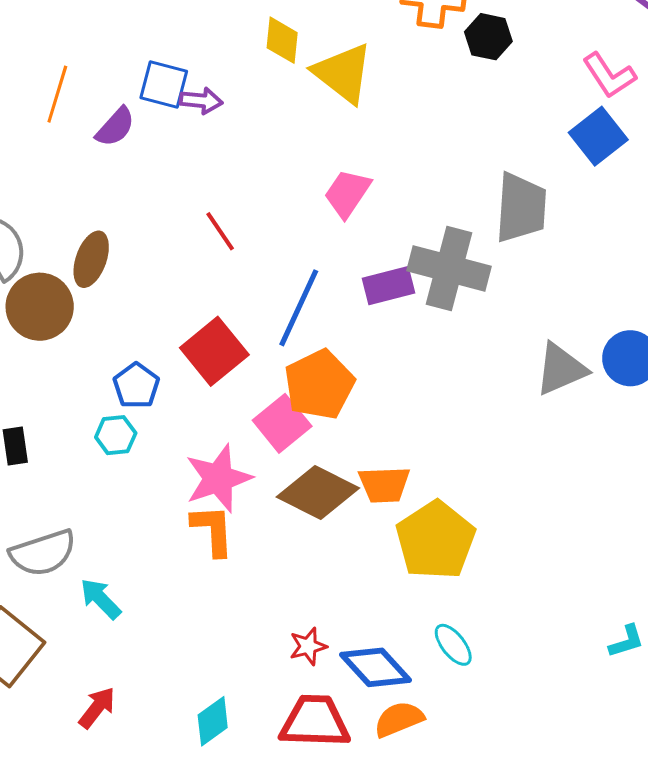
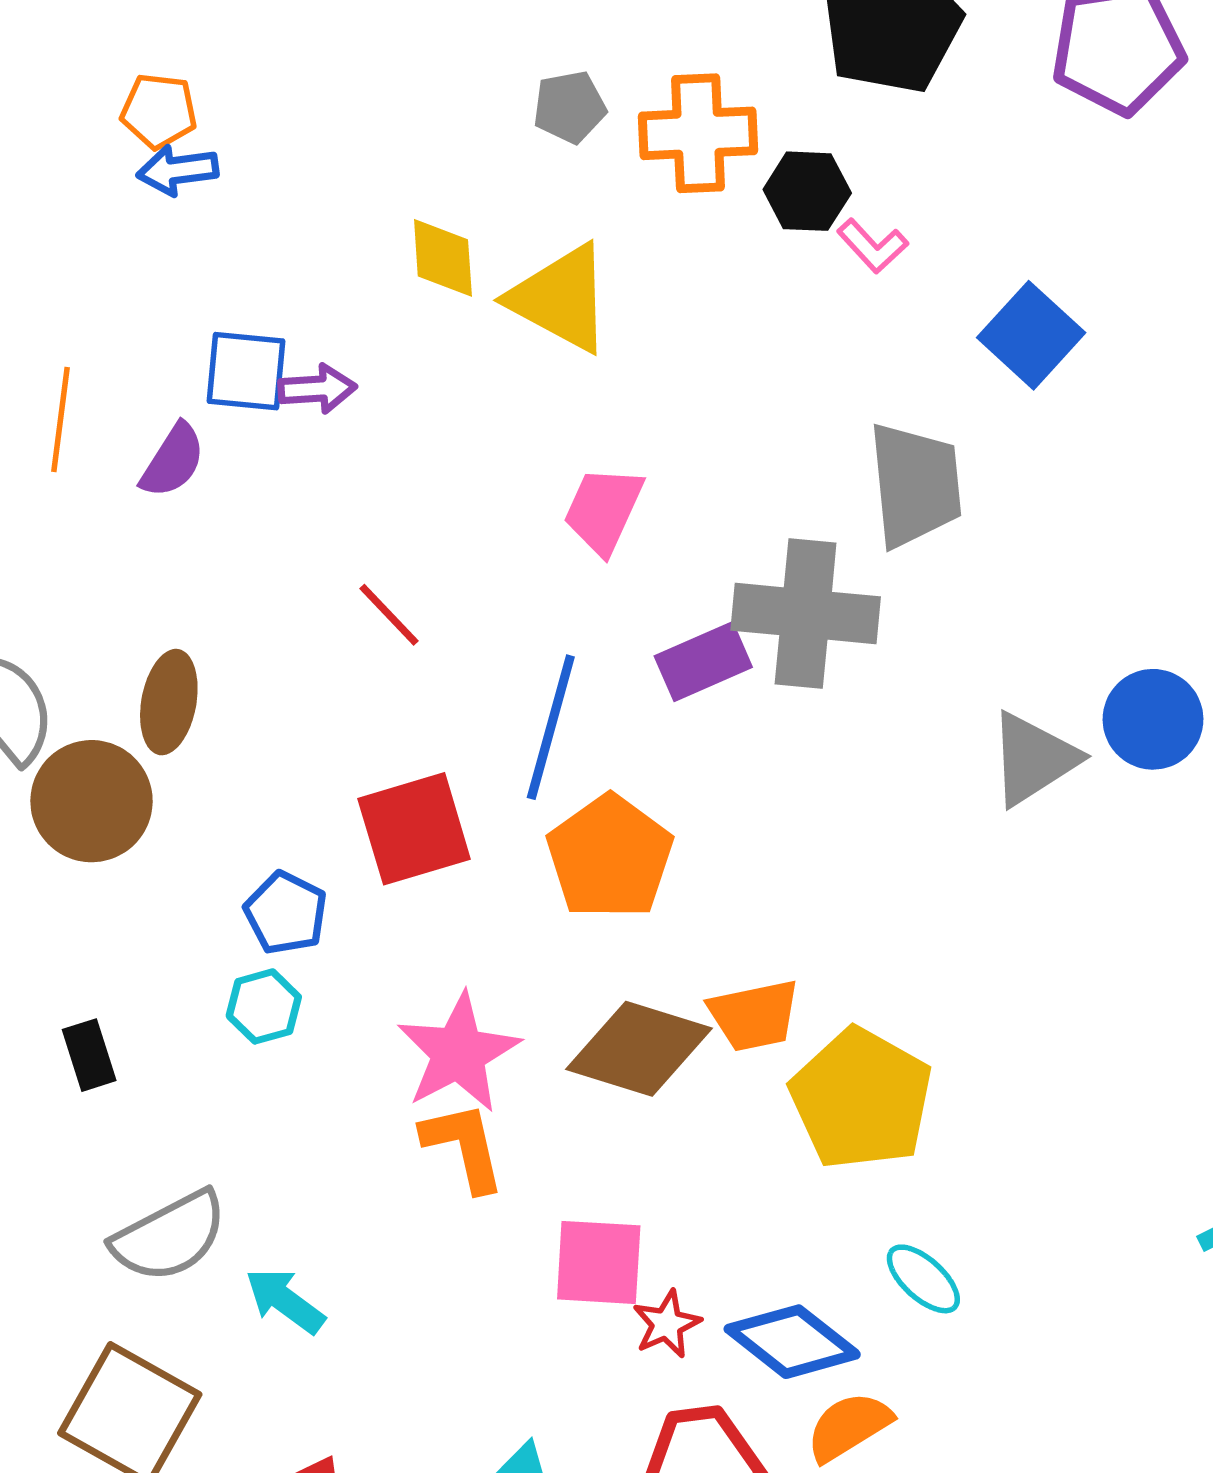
pink L-shape: (609, 75) -> (872, 246), moved, size x0.7
red square: (214, 351) -> (414, 829), turned 32
pink square: (282, 423) -> (599, 1262), moved, turned -38

